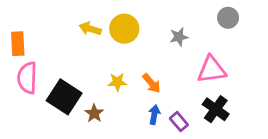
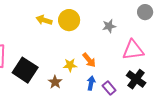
yellow star: (117, 82) -> (70, 65), moved
brown star: (94, 113) -> (55, 82), moved

